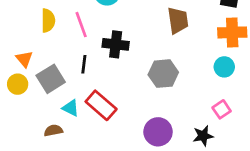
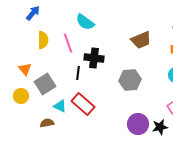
brown trapezoid: (178, 21) -> (141, 40), turned 75
black line: (84, 64) -> (78, 73), moved
yellow circle: (18, 84) -> (21, 96), moved
purple circle: (158, 132) -> (138, 124), moved

